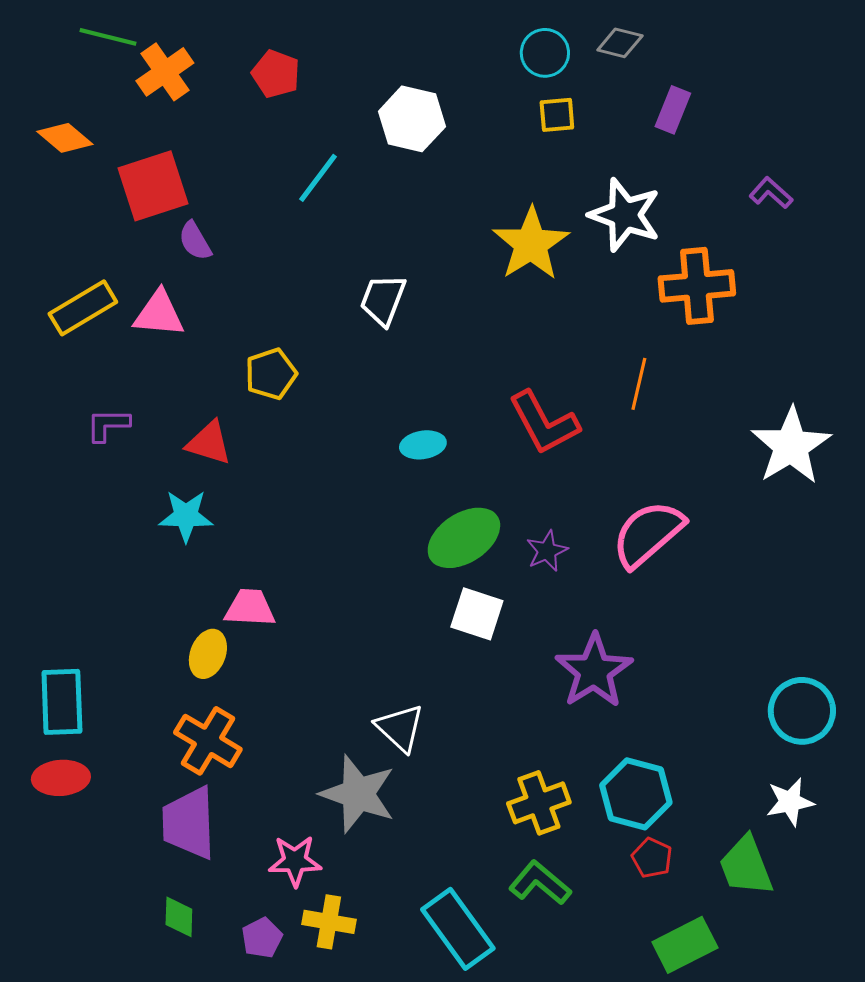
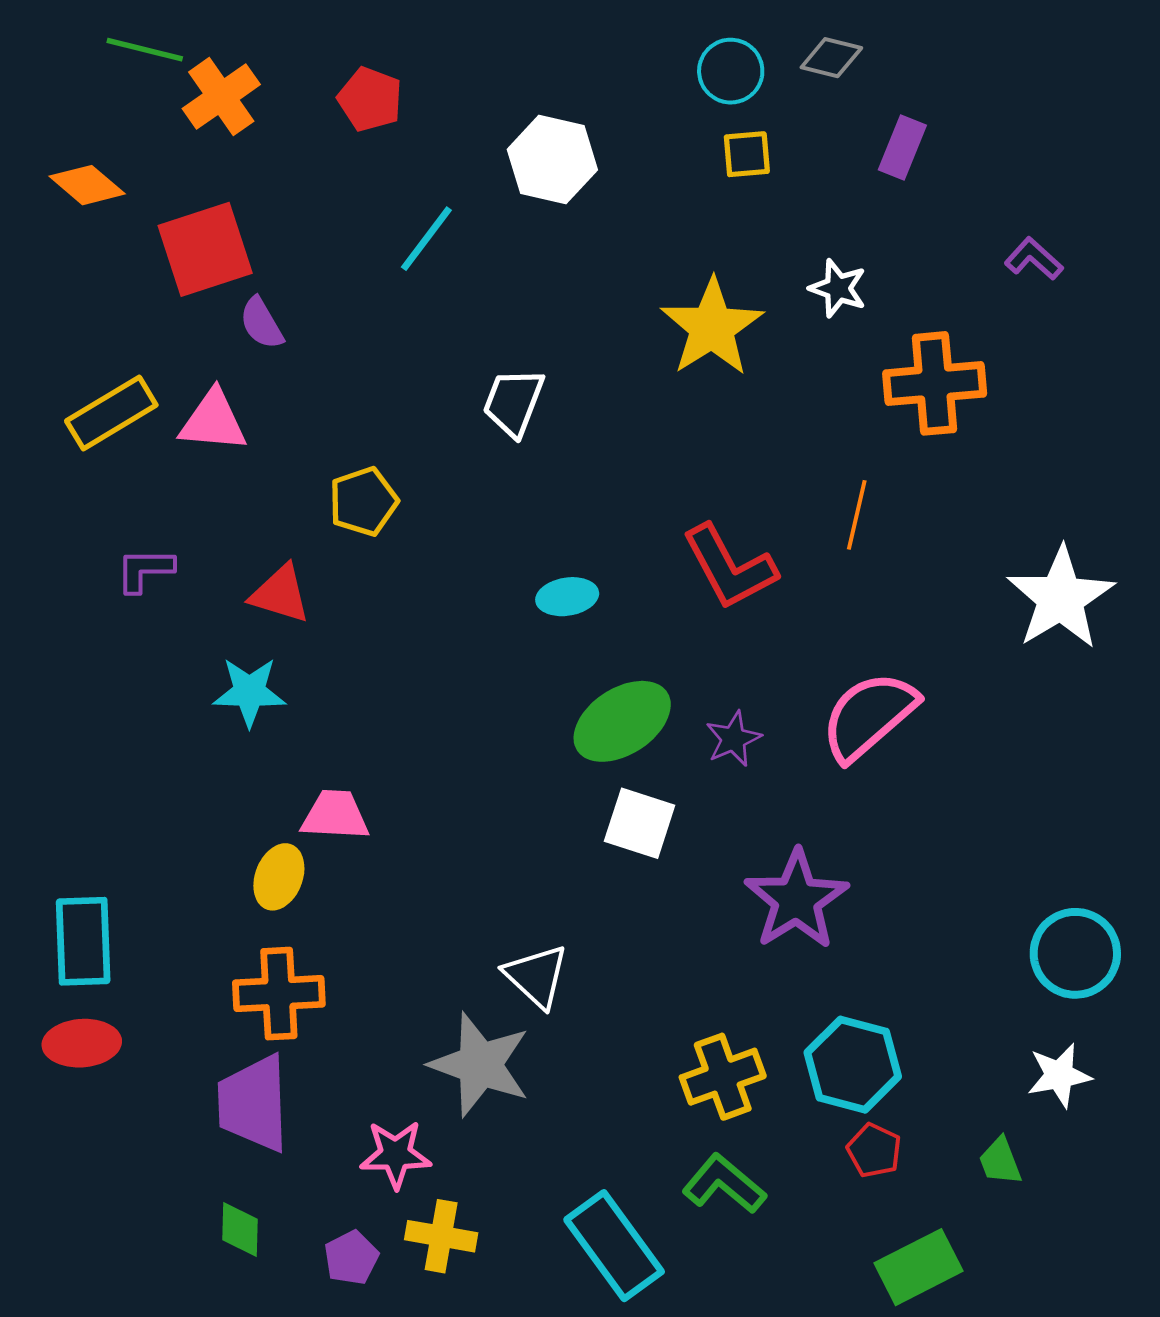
white star: (625, 215) -> (838, 288), size x0.6
orange cross: (208, 741) -> (279, 994), turned -34
green trapezoid: (746, 866) -> (1000, 1161), size x0.6

